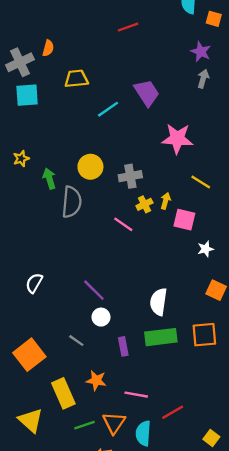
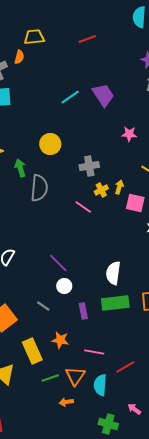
yellow trapezoid: (76, 79) -> (34, 37), moved
cyan line: (108, 109) -> (70, 97), moved
pink star: (177, 139) -> (129, 134), size x0.6
yellow circle: (90, 167) -> (50, 144), moved

